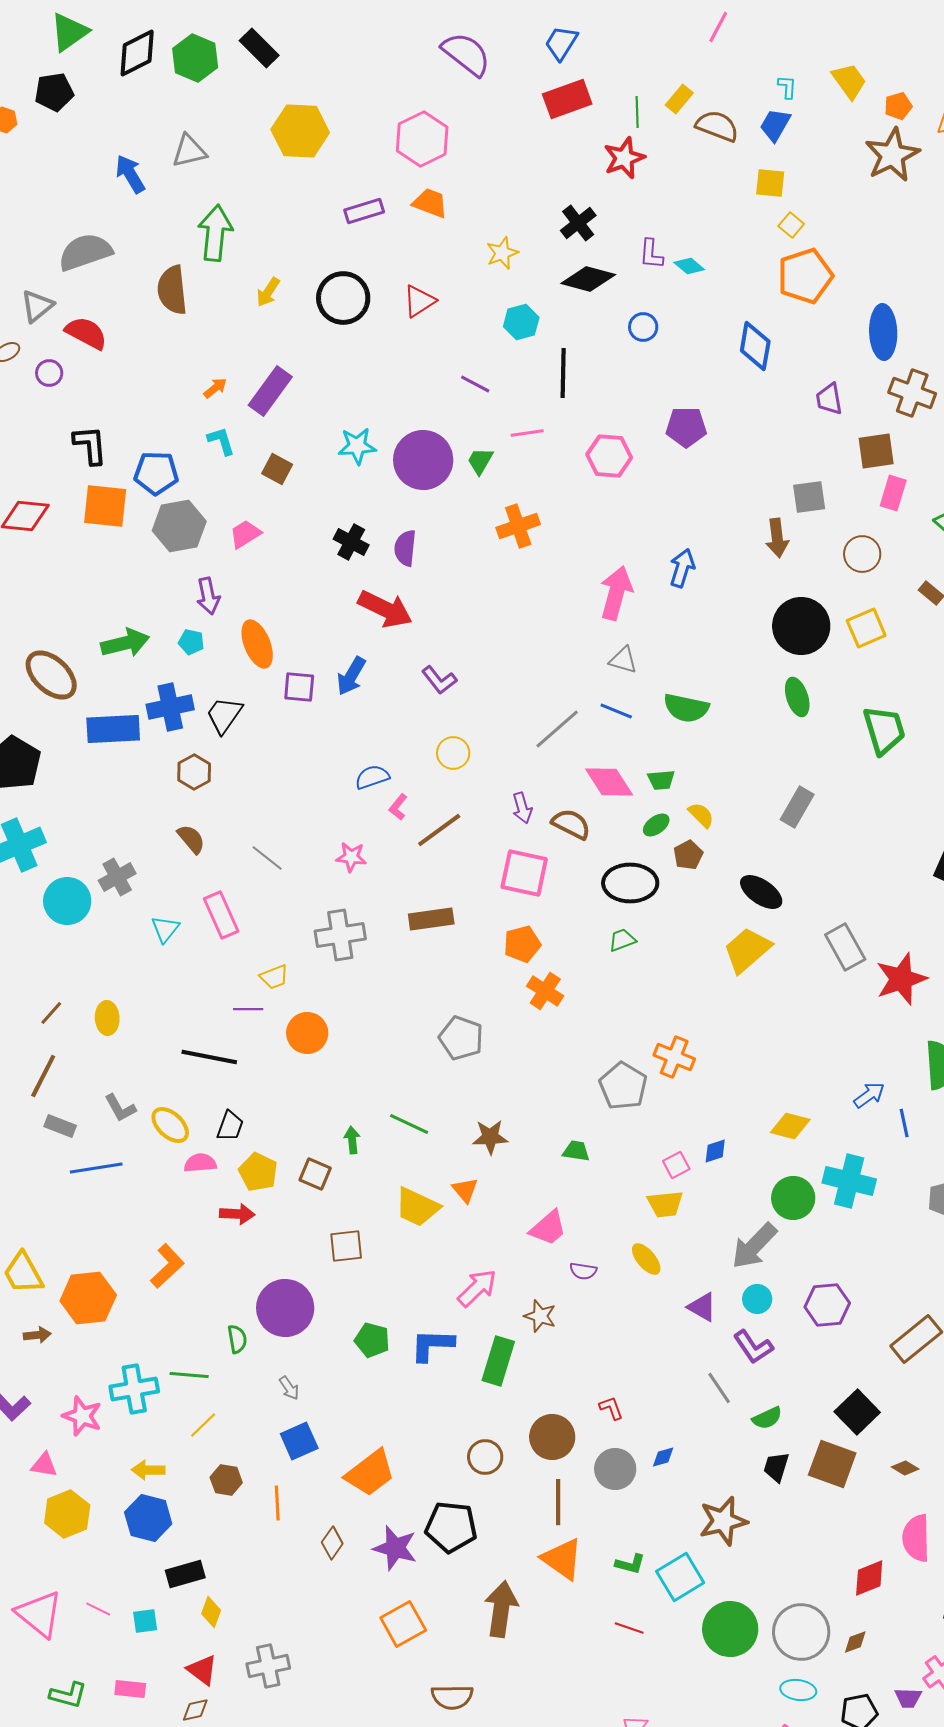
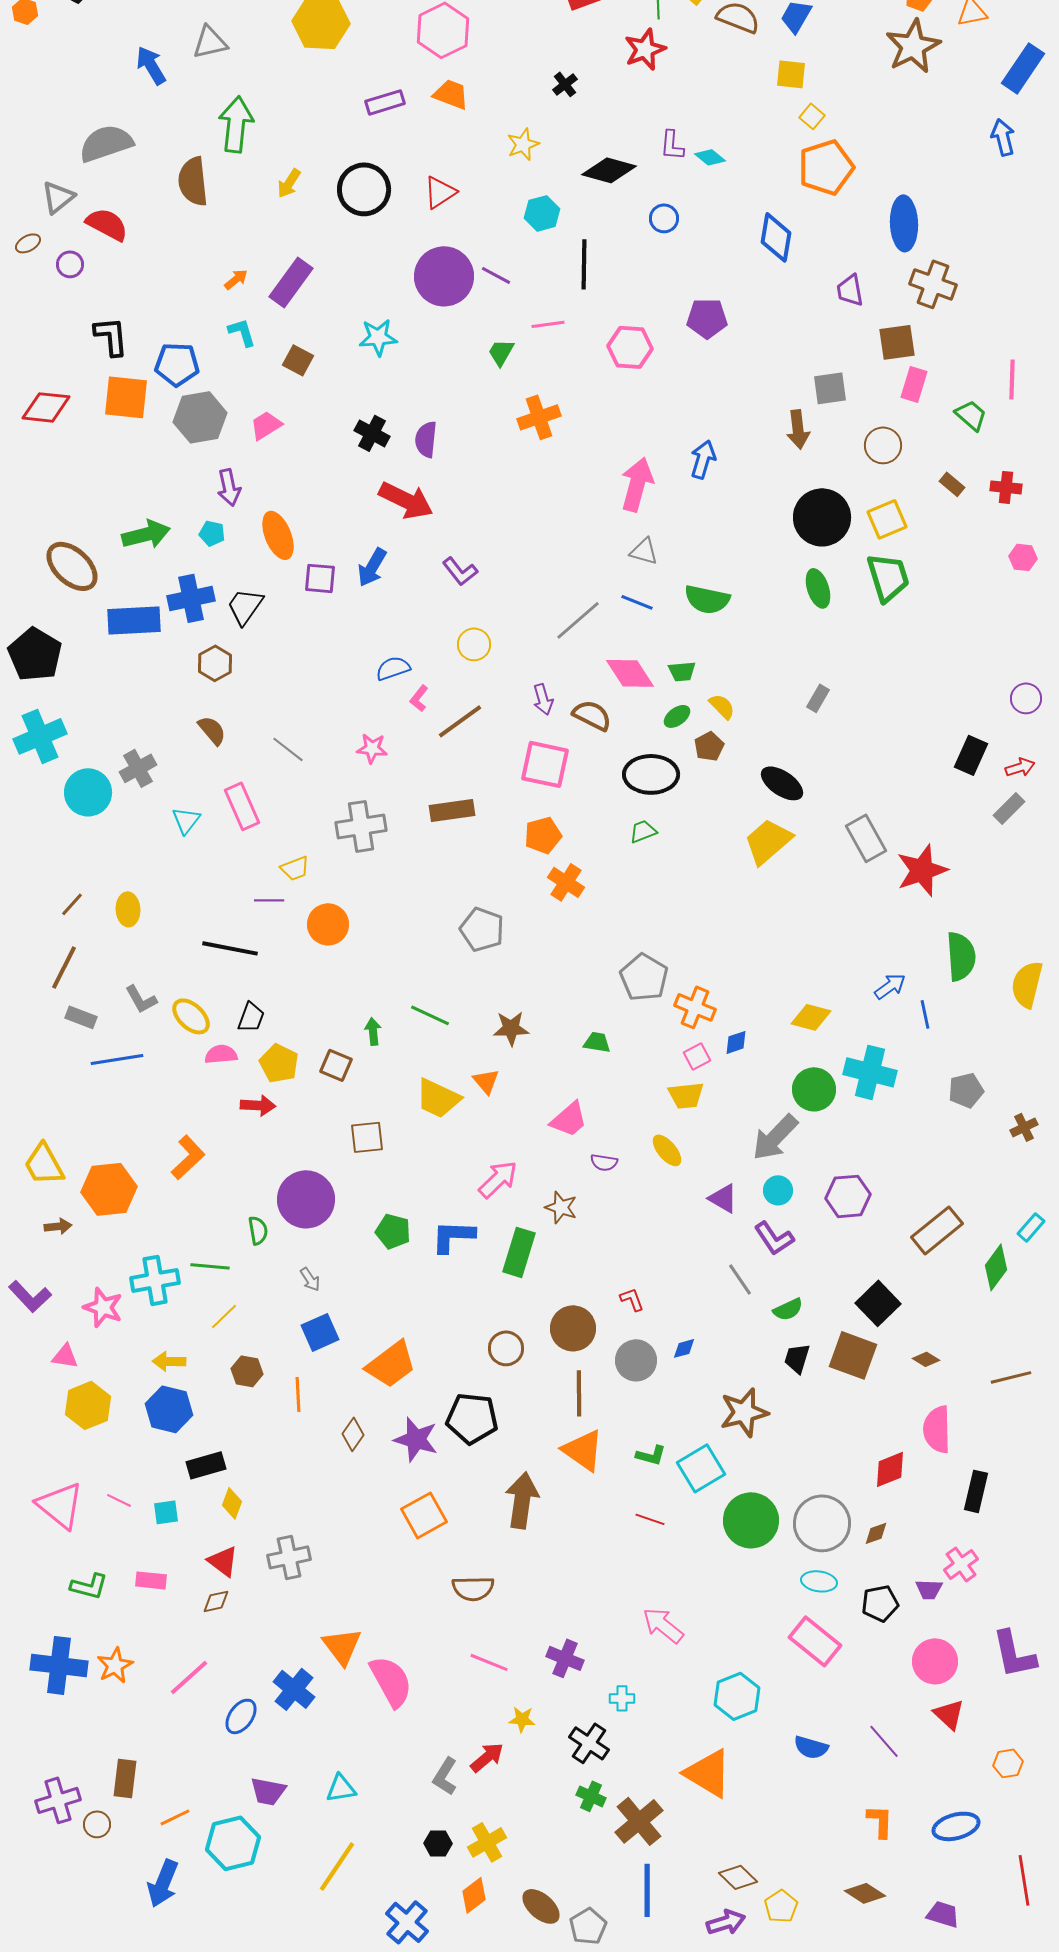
black cross: (578, 223) -> (565, 84), moved, size x0.7
purple circle: (423, 460) -> (444, 276), moved
green trapezoid: (884, 730) -> (888, 577), moved
gray rectangle: (797, 807) -> (818, 698), size x0.7
orange cross: (674, 1057) -> (695, 1007), moved

